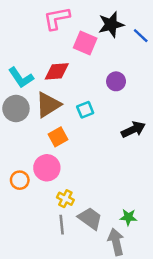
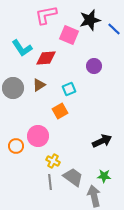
cyan L-shape: (21, 78) -> (22, 48), moved
brown triangle: (48, 105) -> (39, 85), size x0.6
black arrow: (133, 130) -> (102, 141), moved
orange square: (58, 137) -> (60, 111), moved

